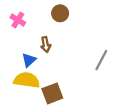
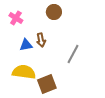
blue triangle: (29, 60) -> (26, 45), moved, turned 32
gray line: (101, 60) -> (73, 54), moved

